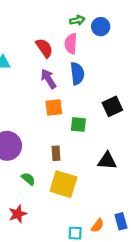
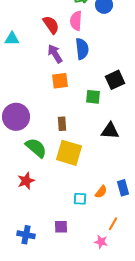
green square: (78, 125) -> (93, 97), moved
green semicircle: (28, 179) -> (36, 148), size x1.6

